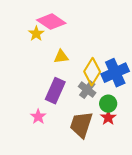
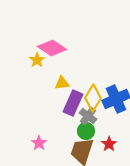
purple rectangle: (55, 91) -> (73, 103), moved
green circle: (108, 104) -> (86, 131), moved

